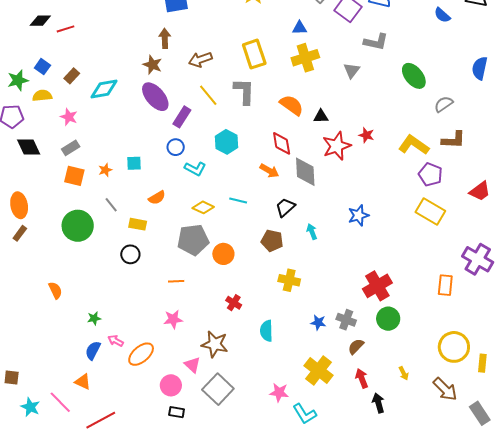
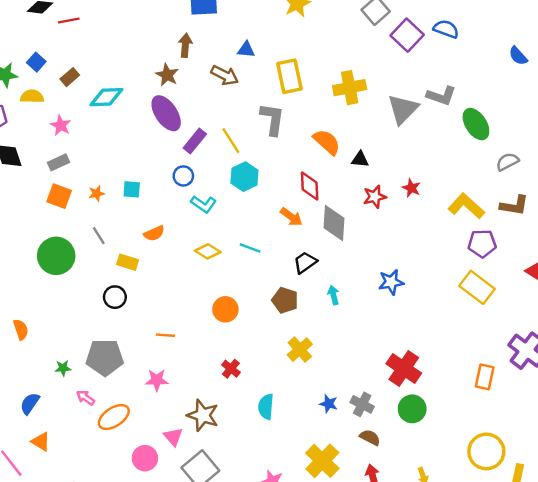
blue triangle: (300, 28) -> (246, 50), moved
gray L-shape: (376, 42) -> (441, 96), moved
brown arrow: (200, 59) -> (225, 75), turned -140
gray triangle: (352, 71) -> (403, 109), size x1.6
yellow line: (208, 95) -> (231, 141), moved
red star: (337, 146) -> (375, 197), size x0.7
purple pentagon: (430, 174) -> (482, 243), turned -30
gray pentagon: (193, 240) -> (105, 357), moved
yellow cross: (289, 280) -> (300, 350), turned 30
red cross: (377, 286) -> (404, 368), turned -32
brown semicircle: (356, 346) -> (370, 437), turned 66
blue semicircle: (93, 350) -> (30, 404), moved

